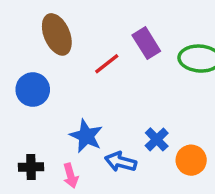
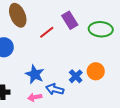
orange circle: (191, 160) -> (96, 71), moved
pink arrow: (71, 176) -> (35, 97), moved, turned 96

